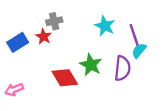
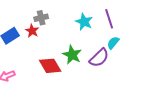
purple line: (134, 35) -> (109, 19), moved
purple semicircle: (122, 68) -> (99, 58), turned 40

